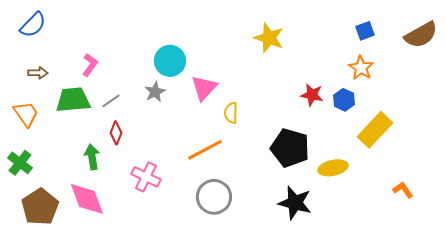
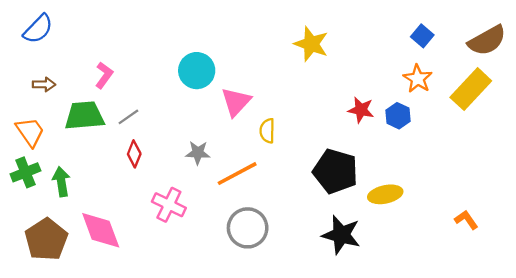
blue square: (365, 31) -> (422, 36), turned -30
gray star: (155, 92) -> (198, 153), moved, turned 30
yellow rectangle: (375, 130) -> (471, 89), moved
green arrow: (92, 157) -> (61, 182), moved
green cross: (20, 163) -> (25, 172), moved, turned 30

